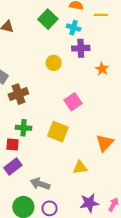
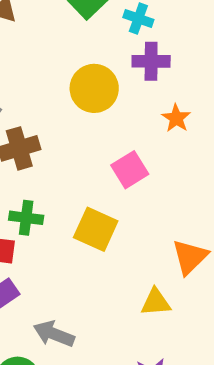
yellow circle: (54, 63) -> (94, 88), size x1.5
orange star: (102, 69) -> (176, 118), moved
yellow triangle: (80, 167) -> (156, 302), moved

